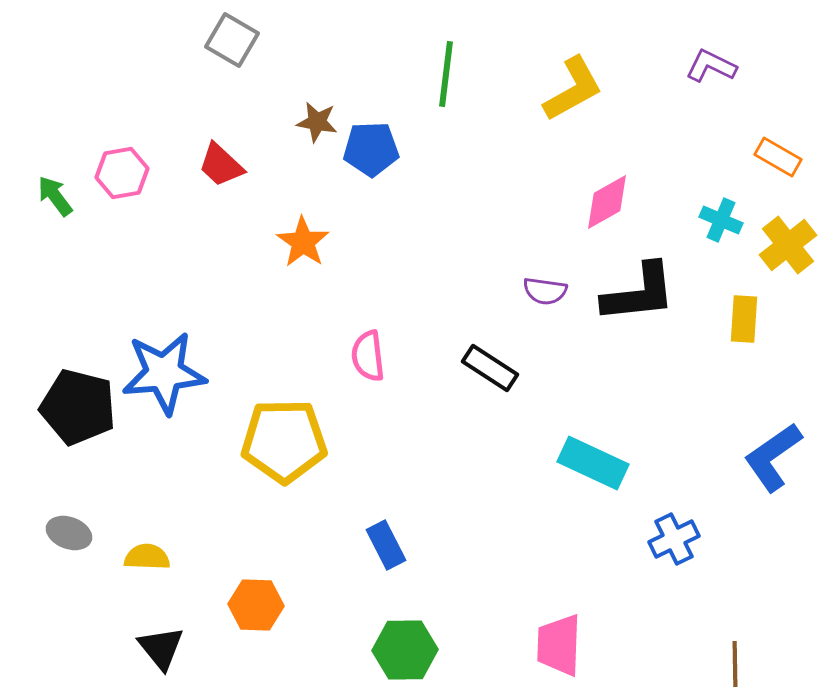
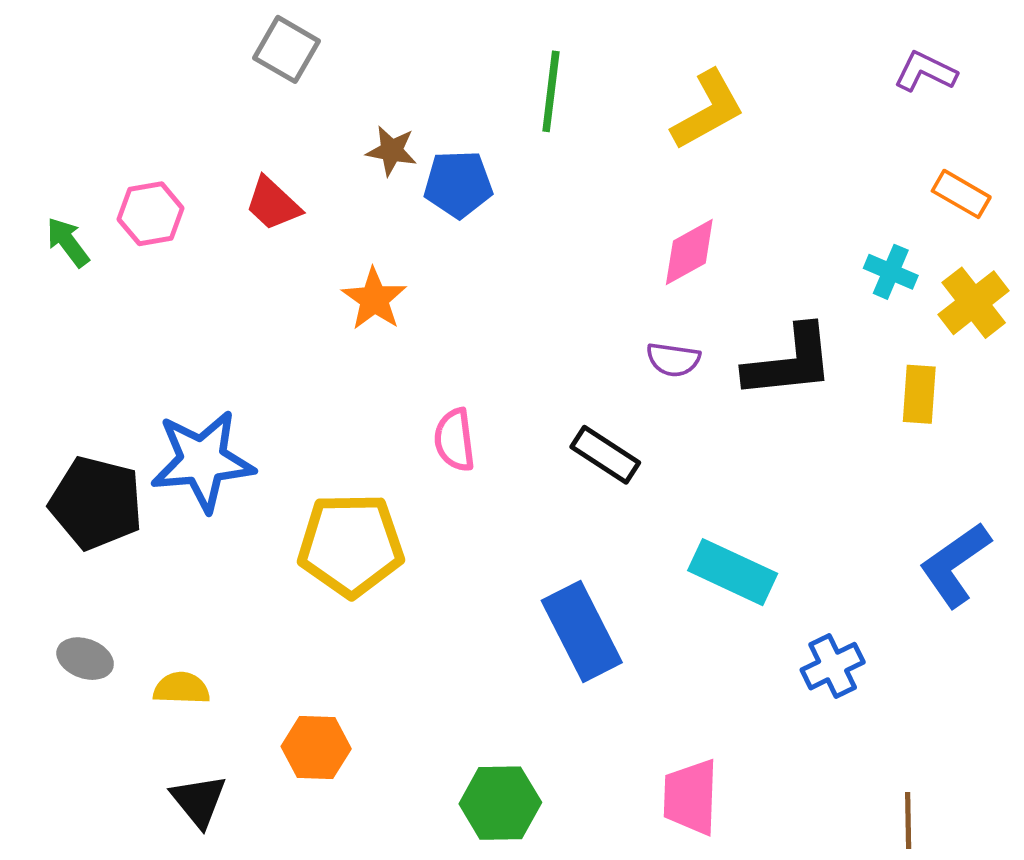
purple L-shape: (711, 66) -> (925, 72), moved
pink diamond: (607, 202) -> (689, 252), moved
blue rectangle: (386, 545) -> (582, 631), moved, size x1.6

